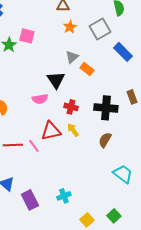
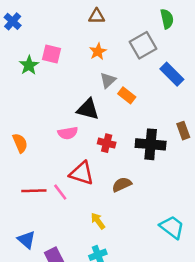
orange star: (70, 27) -> (98, 51), moved
black triangle: (56, 80) -> (88, 109), turned -42
yellow arrow: (73, 130) -> (98, 221), moved
red triangle: (51, 131) -> (82, 173), turned 30
brown semicircle: (105, 140) -> (122, 184), moved, turned 35

